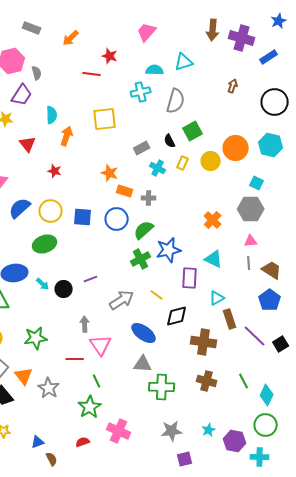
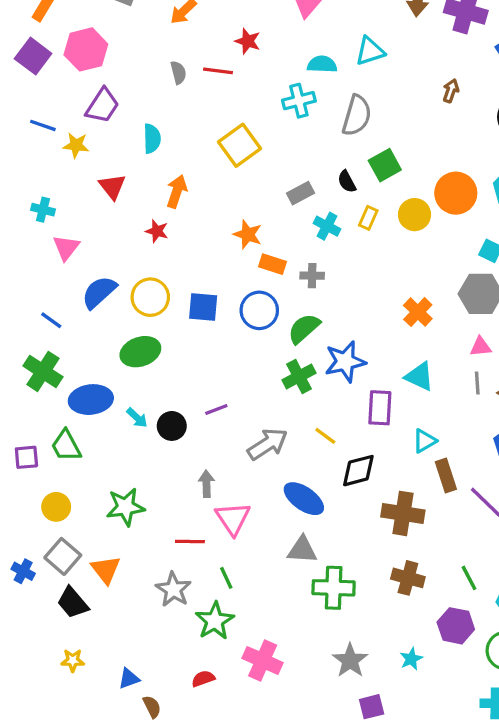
gray semicircle: (37, 73) -> (178, 73), moved
yellow square: (105, 119) -> (239, 145), turned -30
orange arrow: (67, 136) -> (177, 191), moved
gray star: (49, 388) -> (173, 589), moved
gray star: (172, 431) -> (350, 660), turned -30
purple hexagon: (235, 441) -> (456, 626), moved

